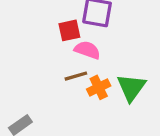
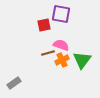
pink semicircle: (87, 50) -> (61, 45), moved

